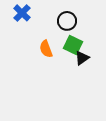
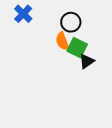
orange semicircle: (46, 49) -> (62, 41), moved

